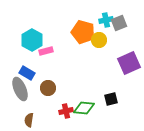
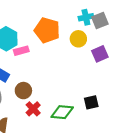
orange pentagon: (83, 32) -> (47, 30), moved
purple square: (129, 63) -> (100, 54), moved, size x0.7
red cross: (66, 111) -> (33, 109), moved, turned -32

